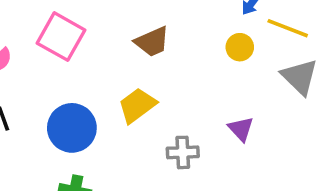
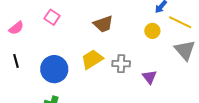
pink square: (61, 37) -> (52, 17), size x0.6
gray cross: (183, 152) -> (121, 64), moved

